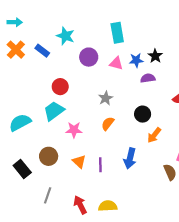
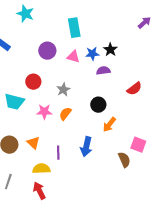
cyan star: (65, 36) -> (25, 14), moved
red circle: (60, 87) -> (33, 82), moved
cyan trapezoid: (54, 111) -> (14, 102), turned -130
pink star: (74, 130) -> (44, 112), moved
orange triangle: (79, 162) -> (33, 143), moved
yellow semicircle: (108, 206) -> (41, 169), moved

